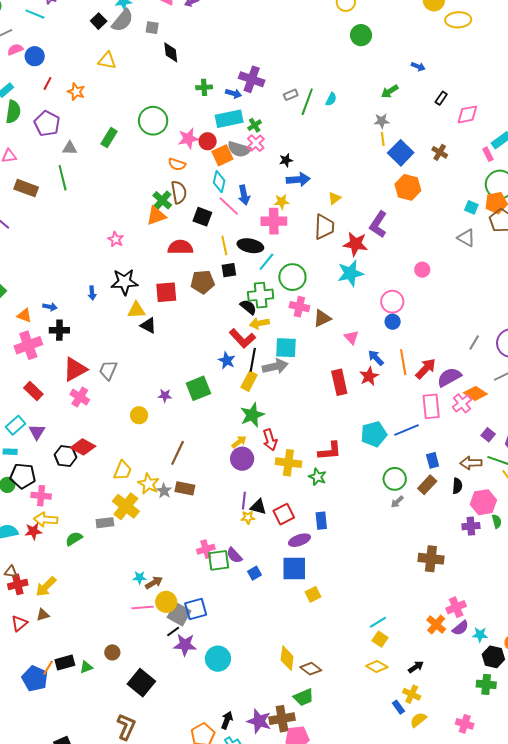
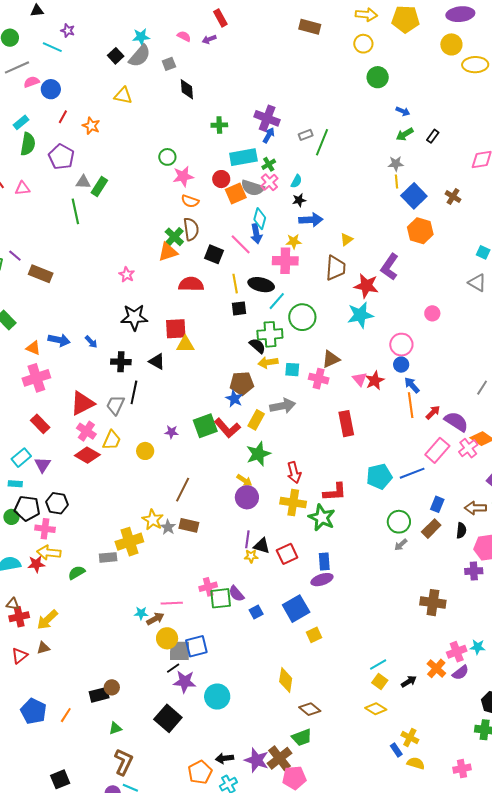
gray square: (152, 28) -> (169, 64), turned -32
blue arrow: (418, 67) -> (403, 111), moved
blue arrow: (234, 93) -> (269, 135), moved, turned -77
black rectangle: (441, 98) -> (433, 136), moved
cyan semicircle: (331, 99) -> (296, 181), moved
green circle: (153, 121) -> (167, 157), size x0.6
green rectangle: (109, 138) -> (99, 186), moved
pink star: (188, 138) -> (183, 176), moved
cyan diamond: (219, 182) -> (260, 219), moved
brown rectangle: (26, 188) -> (41, 274), moved
brown pentagon: (203, 282) -> (242, 383), moved
blue arrow: (92, 293) -> (91, 342), moved, turned -40
blue arrow: (50, 307) -> (59, 340), size x1.5
pink cross: (299, 307) -> (319, 379), moved
yellow triangle: (136, 310) -> (185, 344), moved
black cross: (59, 330) -> (121, 362), moved
red L-shape: (242, 338) -> (227, 428), moved
cyan square: (286, 348) -> (292, 370), moved, size x0.7
blue arrow: (376, 358) -> (412, 385), moved
black line: (253, 360) -> (134, 392), moved
red arrow: (426, 369) -> (433, 412), size x0.7
red star: (369, 376) -> (375, 381), moved
purple semicircle: (449, 377) -> (456, 422), turned 60
pink rectangle: (431, 406) -> (437, 450), turned 45
red arrow: (270, 440) -> (294, 473), moved
yellow arrow: (239, 442) -> (244, 480), turned 70
red diamond: (83, 447) -> (87, 455), moved
black hexagon: (66, 456) -> (57, 503), moved
blue rectangle: (433, 460) -> (437, 504), turned 35
yellow trapezoid: (123, 470) -> (112, 440), moved
green star: (317, 477) -> (322, 518), size x1.5
yellow cross: (126, 506) -> (129, 542), turned 32
purple ellipse: (299, 540) -> (322, 580), moved
blue square: (294, 569) -> (296, 609), turned -32
pink line: (142, 607) -> (172, 603), moved
gray square: (179, 614) -> (179, 651), turned -30
cyan star: (480, 635) -> (478, 647), moved
yellow diamond: (287, 658) -> (286, 680), moved
black rectangle: (65, 663) -> (99, 695), moved
green triangle: (86, 667) -> (115, 728), moved
black arrow: (416, 667) -> (409, 681), moved
orange line: (48, 668) -> (66, 715), moved
black square: (141, 683) -> (168, 718), moved
brown cross: (282, 719) -> (279, 758), turned -30
black arrow: (227, 720) -> (224, 758), turned -120
yellow semicircle: (418, 720) -> (416, 763), turned 54
pink cross: (465, 724) -> (462, 769), turned -30

